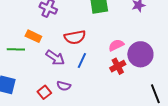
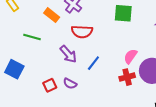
orange rectangle: (33, 36) -> (52, 15), moved
red semicircle: (75, 37) -> (82, 32), moved
pink semicircle: (116, 45) -> (130, 56), turned -42

